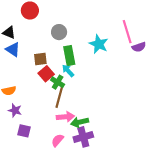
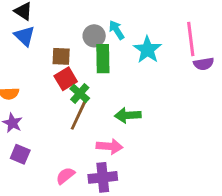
gray circle: (59, 32) -> (94, 36), moved
cyan arrow: (68, 71) -> (117, 30), moved
pink arrow: (65, 117) -> (109, 146), moved
green arrow: (80, 122) -> (128, 115), moved

